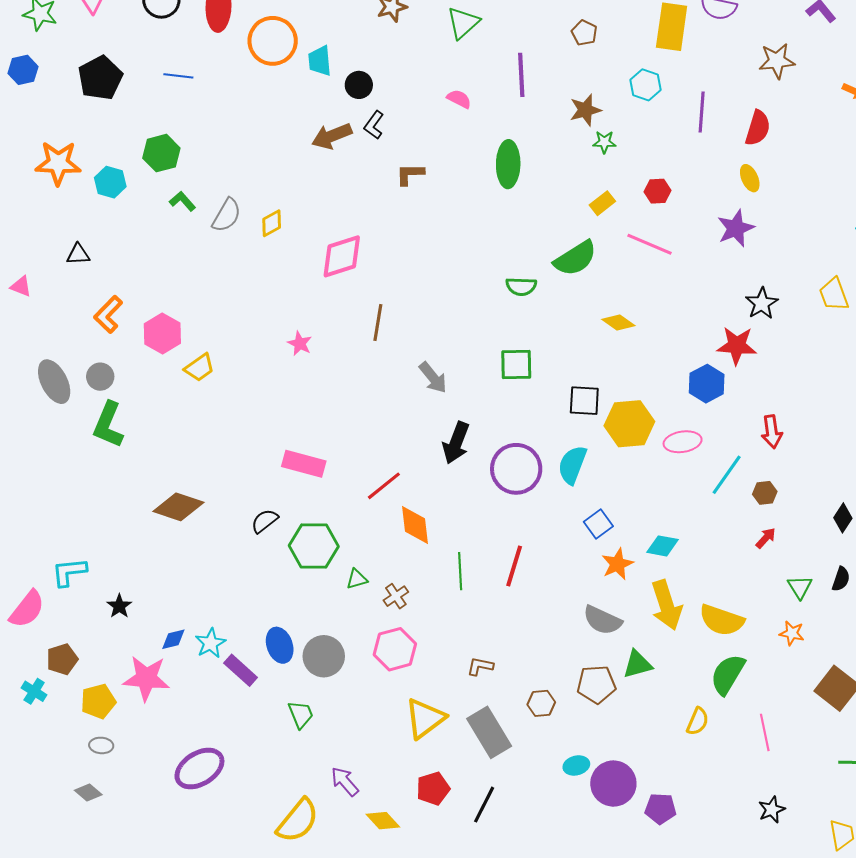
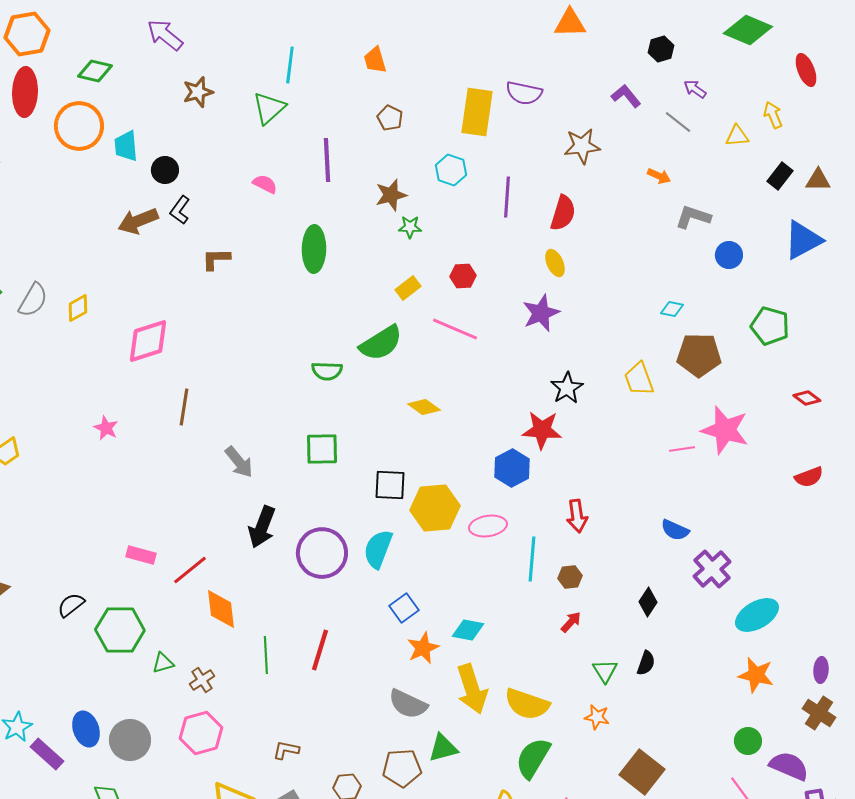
pink rectangle: (304, 464) -> (141, 555), moved, size x0.7
cyan line: (727, 475) -> (532, 559), turned -30

